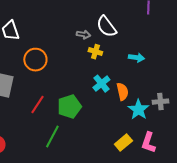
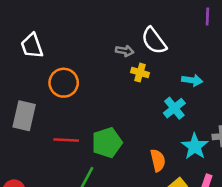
cyan cross: (101, 84) -> (174, 108), moved
orange semicircle: (122, 92) -> (158, 160), moved
red line: (37, 105) -> (66, 140), turned 60

